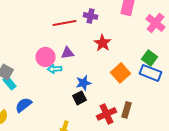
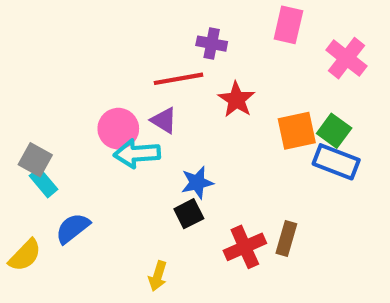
red line: (64, 23) -> (178, 79), moved
purple triangle: (68, 53) -> (164, 120), turned 40
cyan arrow: (54, 69) -> (137, 154), size x1.5
orange square: (120, 73) -> (297, 131), moved, turned 30

